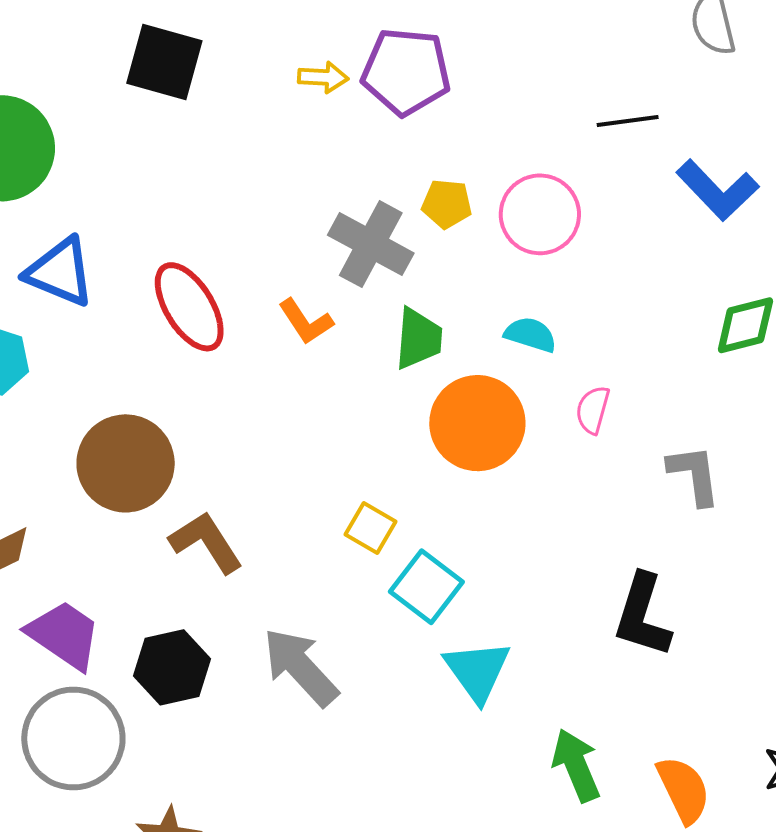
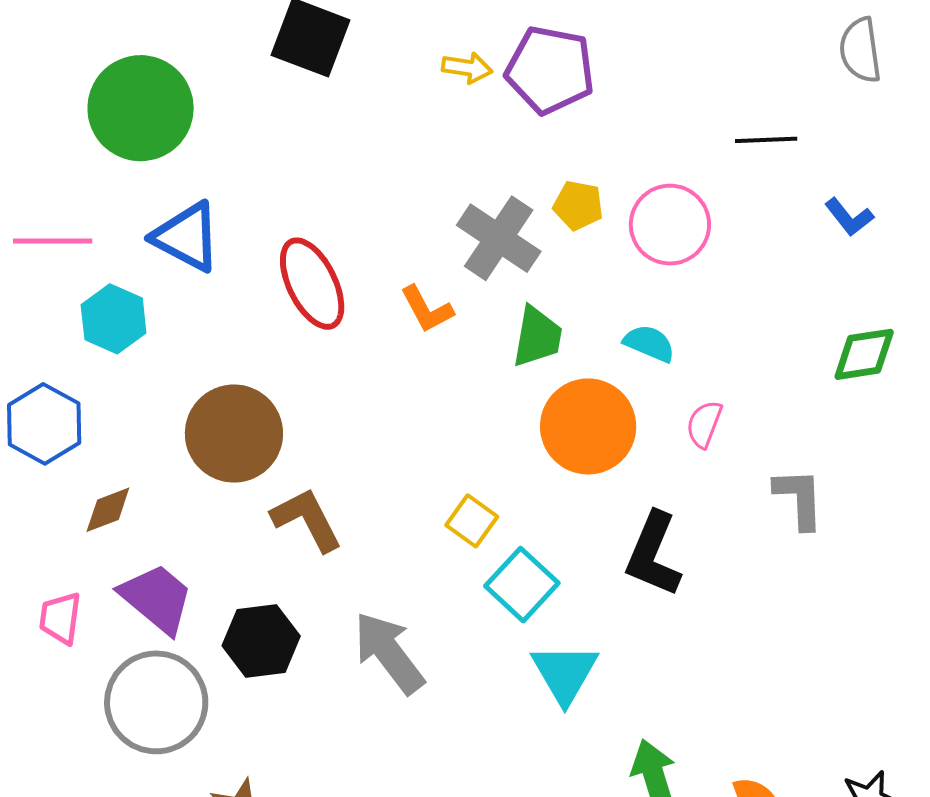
blue L-shape: (718, 190) -> (849, 217), size x0.6
black L-shape: (642, 615) -> (653, 554), moved

